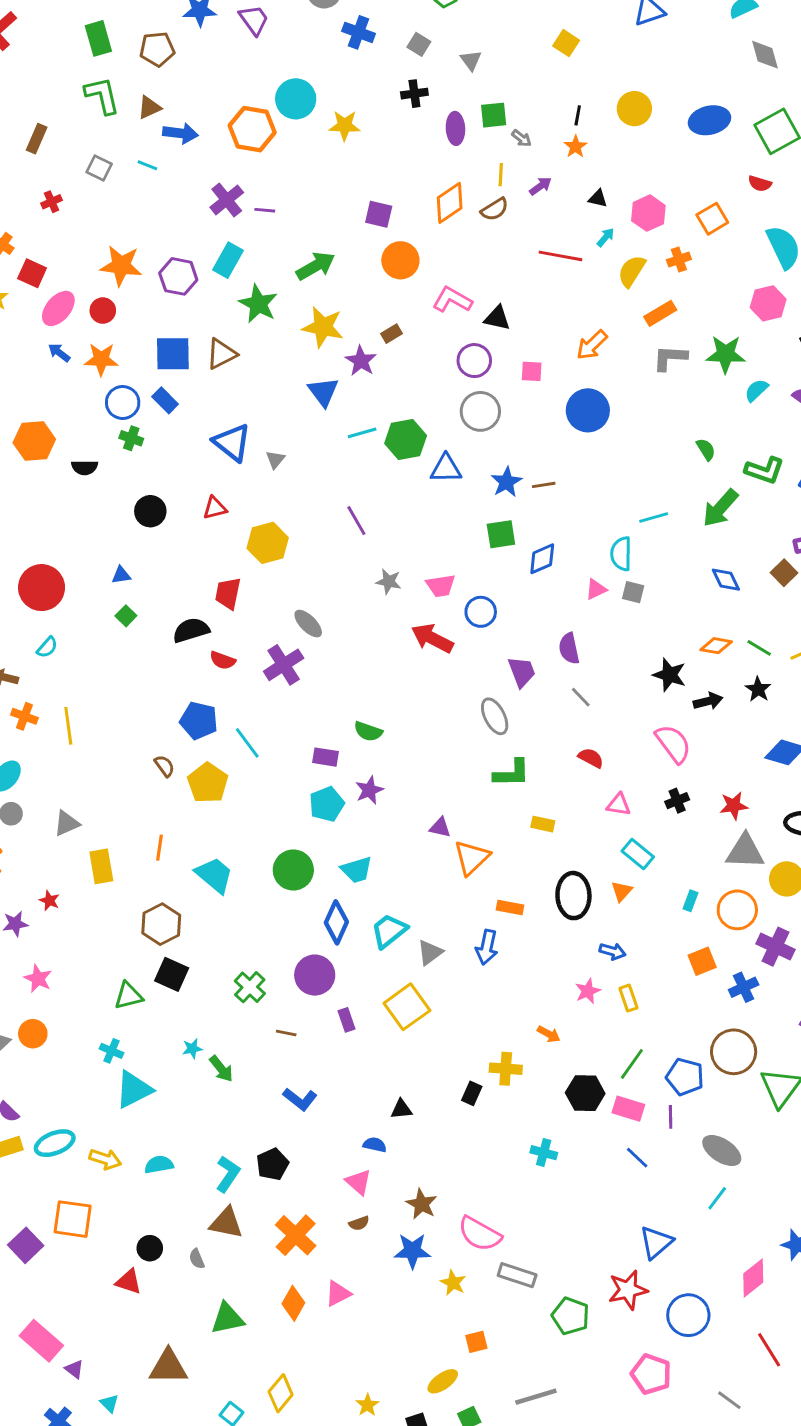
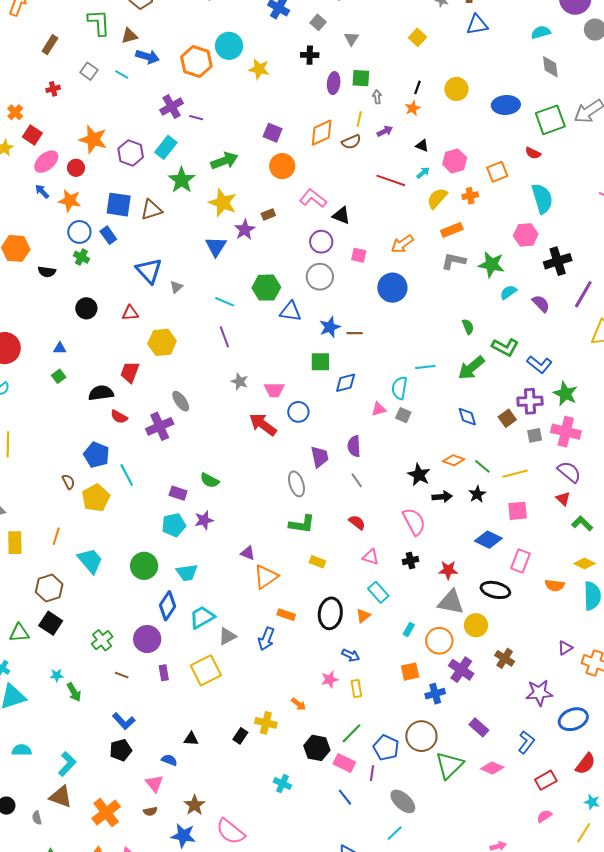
gray arrow: (521, 138) -> (377, 97), turned -144
cyan line: (362, 433) -> (225, 302), moved, turned 30
black pentagon: (272, 1164) -> (121, 750), moved

